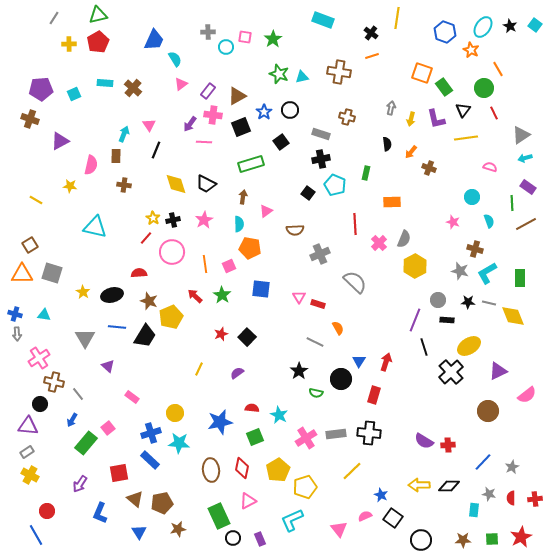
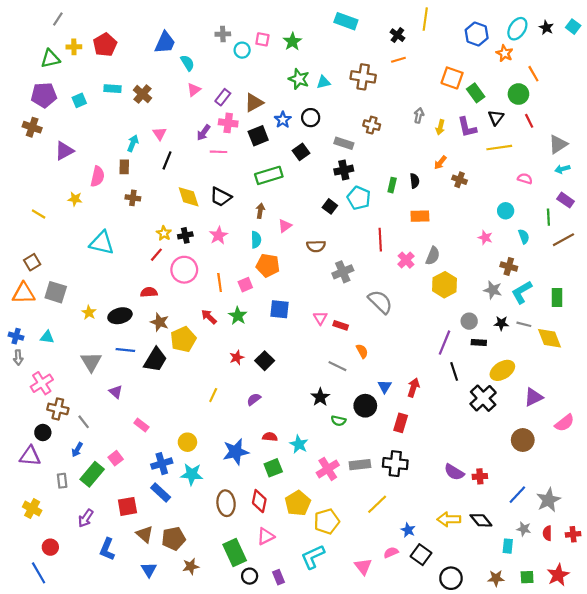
green triangle: (98, 15) -> (50, 59), moved
black semicircle: (387, 144) -> (415, 181), moved
gray rectangle: (27, 452) -> (62, 481), moved, turned -64
gray star: (512, 467) -> (548, 500), size x1.6
black diamond: (449, 486) -> (481, 520), turned 50

